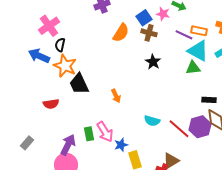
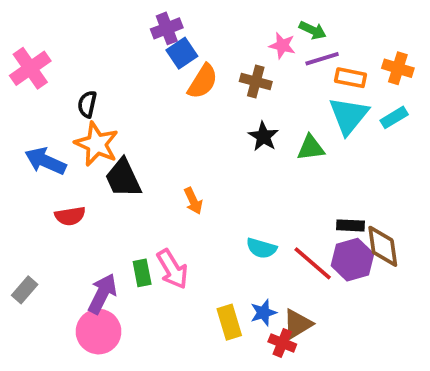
blue square: (144, 18) -> (182, 53), moved
pink cross: (49, 26) -> (30, 68), moved
purple line: (184, 35) -> (322, 59), moved, turned -42
cyan triangle: (198, 51) -> (349, 116), turned 40
blue arrow: (39, 56) -> (45, 161), moved
green triangle: (193, 68) -> (311, 148), moved
black rectangle: (209, 100) -> (351, 225), moved
blue star: (121, 145) -> (263, 313), moved

